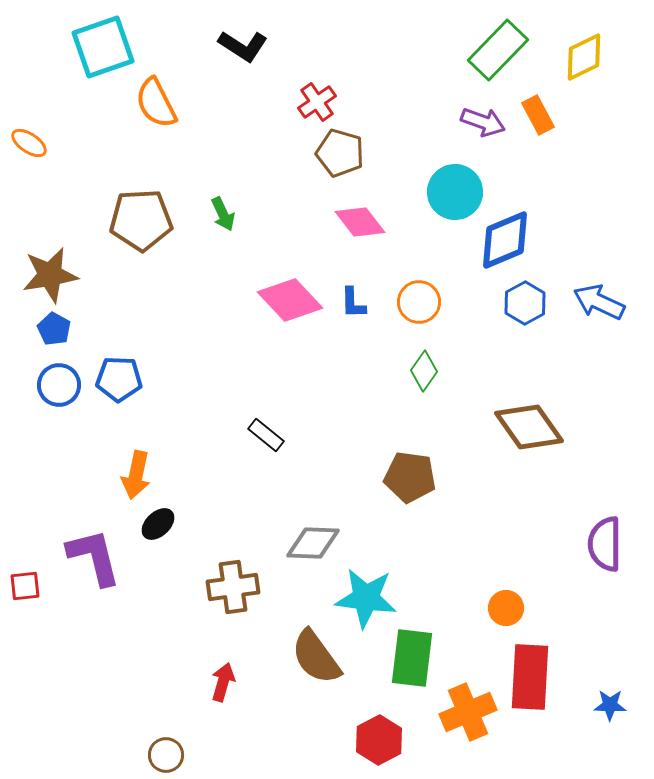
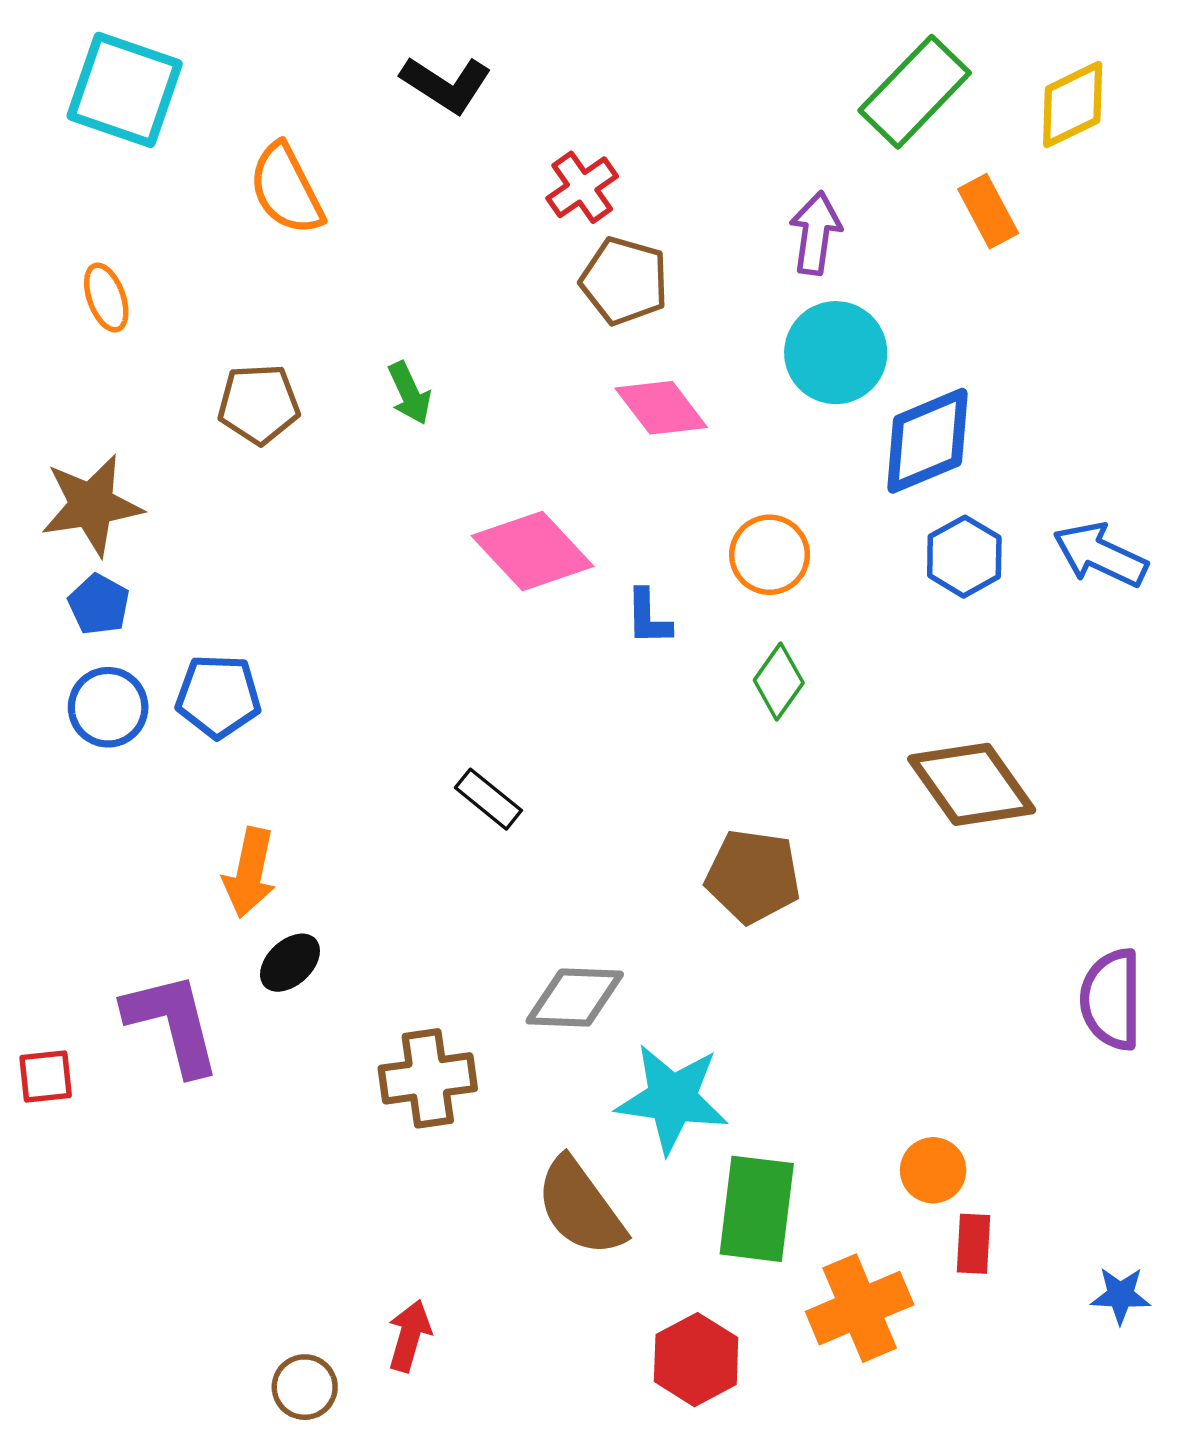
cyan square: (103, 47) -> (125, 90), moved, turned 38
purple arrow: (483, 122) -> (815, 233), moved, turned -102
orange ellipse: (29, 143) -> (106, 297), moved, turned 36
brown pentagon: (141, 220) -> (259, 404), size x0.7
blue L-shape: (353, 303) -> (648, 617), moved
orange circle: (506, 608) -> (933, 1170), moved
red rectangle: (530, 677) -> (973, 1244), size x0.5
red arrow: (223, 682) -> (409, 1336), moved

